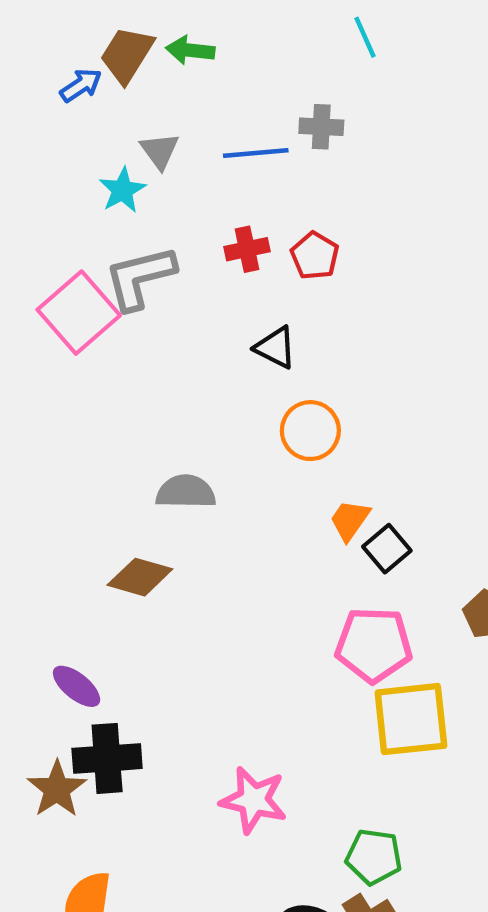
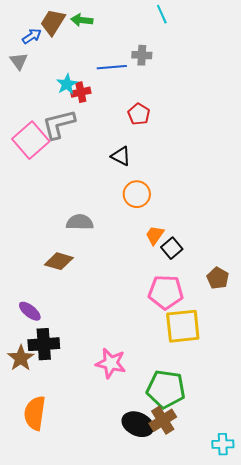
gray triangle: (160, 151) -> (19, 61), moved
cyan star: (122, 190) -> (67, 84), moved
red cross: (247, 249) -> (81, 92), moved
green pentagon: (374, 857) -> (166, 389), size x1.5

